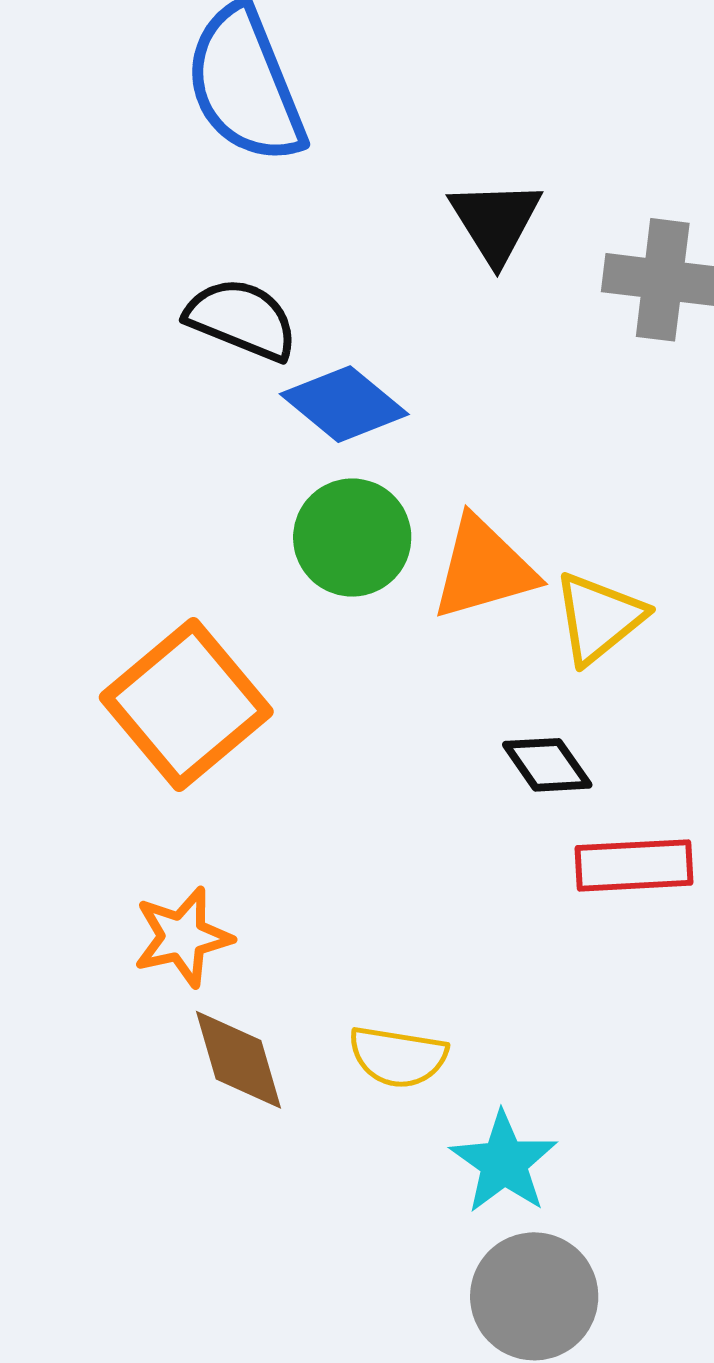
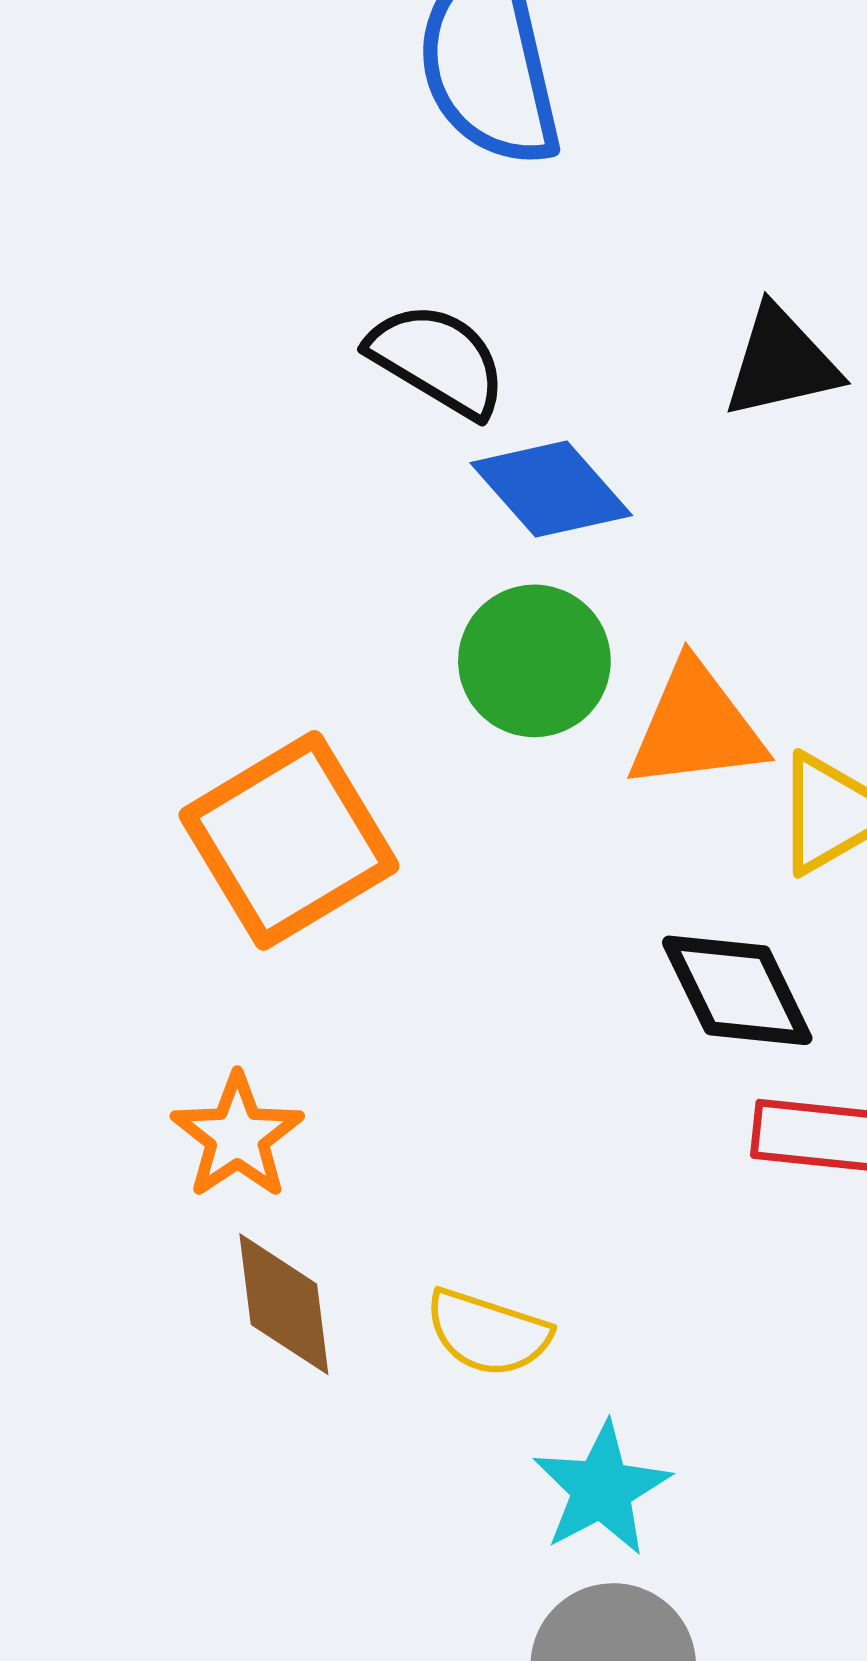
black triangle: (495, 221) -> (781, 362), moved, turned 40
black diamond: (547, 765) -> (737, 990), size x1.4
orange star: (183, 937) -> (237, 1136), turned -30

